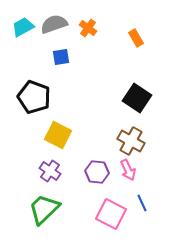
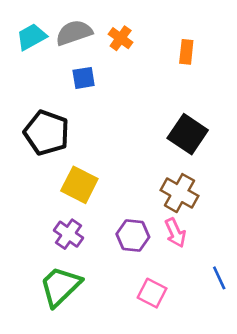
orange rectangle: (136, 38) -> (186, 52), turned 36
blue line: (142, 203) -> (219, 278), moved
pink square: (111, 214) -> (152, 293), size x0.7

